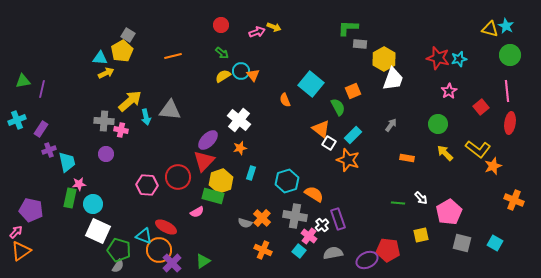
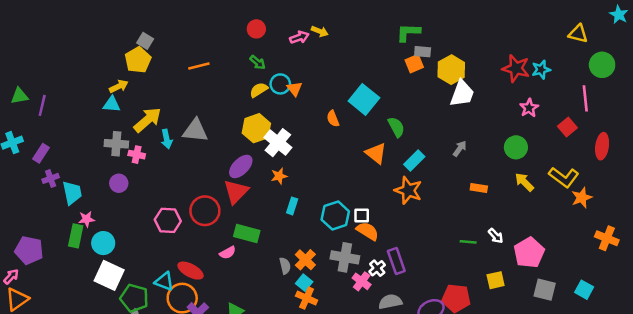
cyan star: (506, 26) -> (619, 15), moved
cyan triangle: (100, 58) -> (112, 104), moved
orange square: (353, 91) -> (414, 64), moved
pink line: (507, 91) -> (585, 98), moved
white square: (329, 143) -> (362, 216), moved, turned -32
yellow hexagon: (221, 181) -> (256, 128), moved
gray semicircle: (245, 223) -> (285, 266), turned -120
cyan square: (299, 251) -> (304, 283), moved

